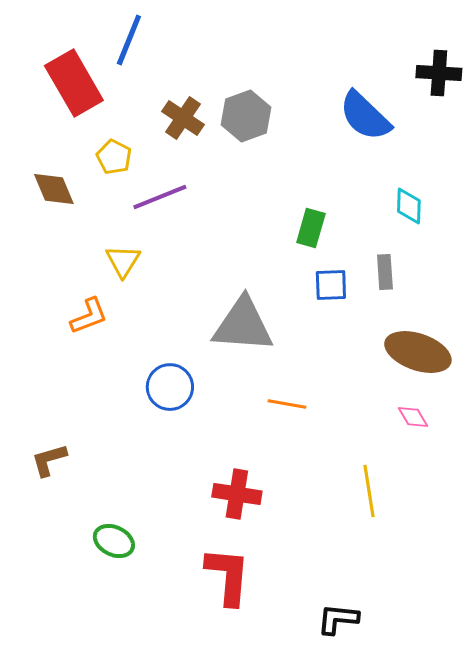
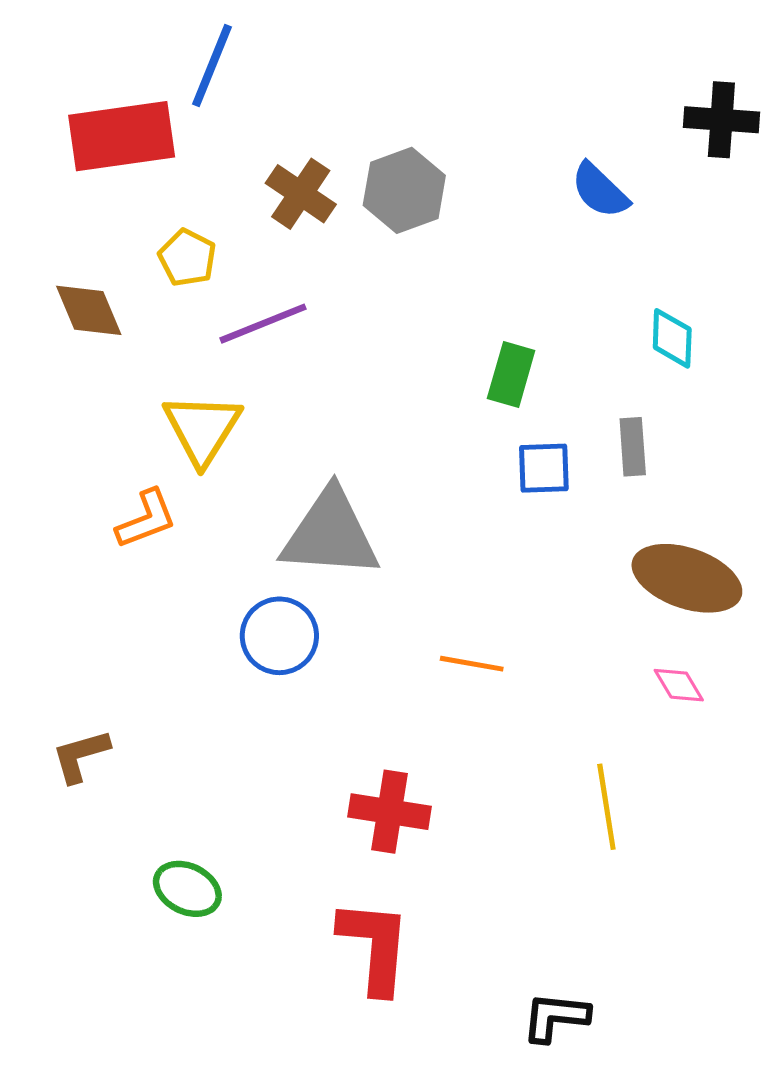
red rectangle: (74, 83) -> (122, 136), turned -68
blue semicircle: (365, 116) -> (600, 190), size x0.7
yellow triangle: (123, 261) -> (202, 429), size x1.4
gray triangle: (243, 325) -> (330, 534), moved

